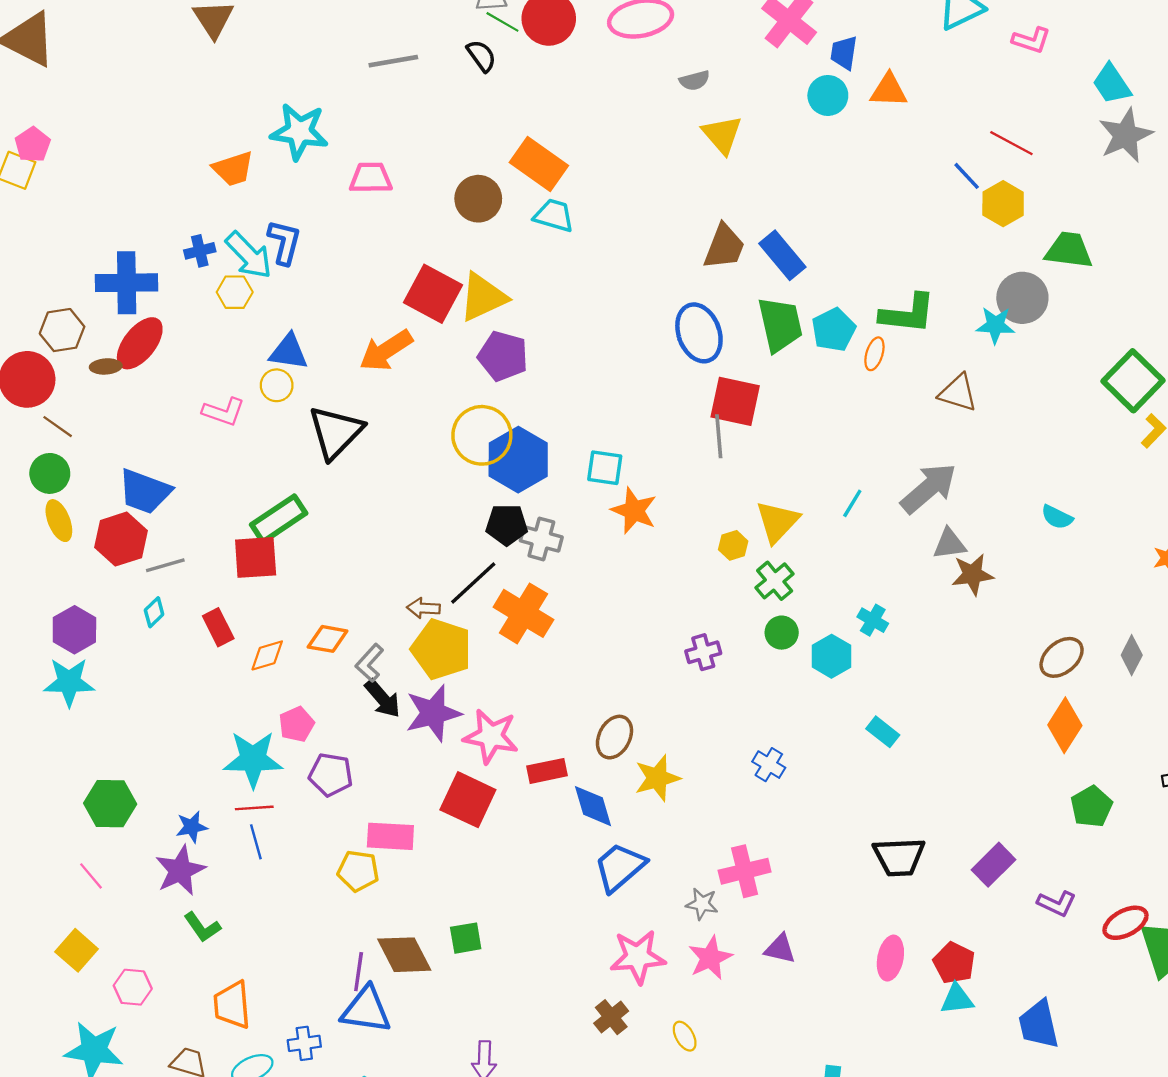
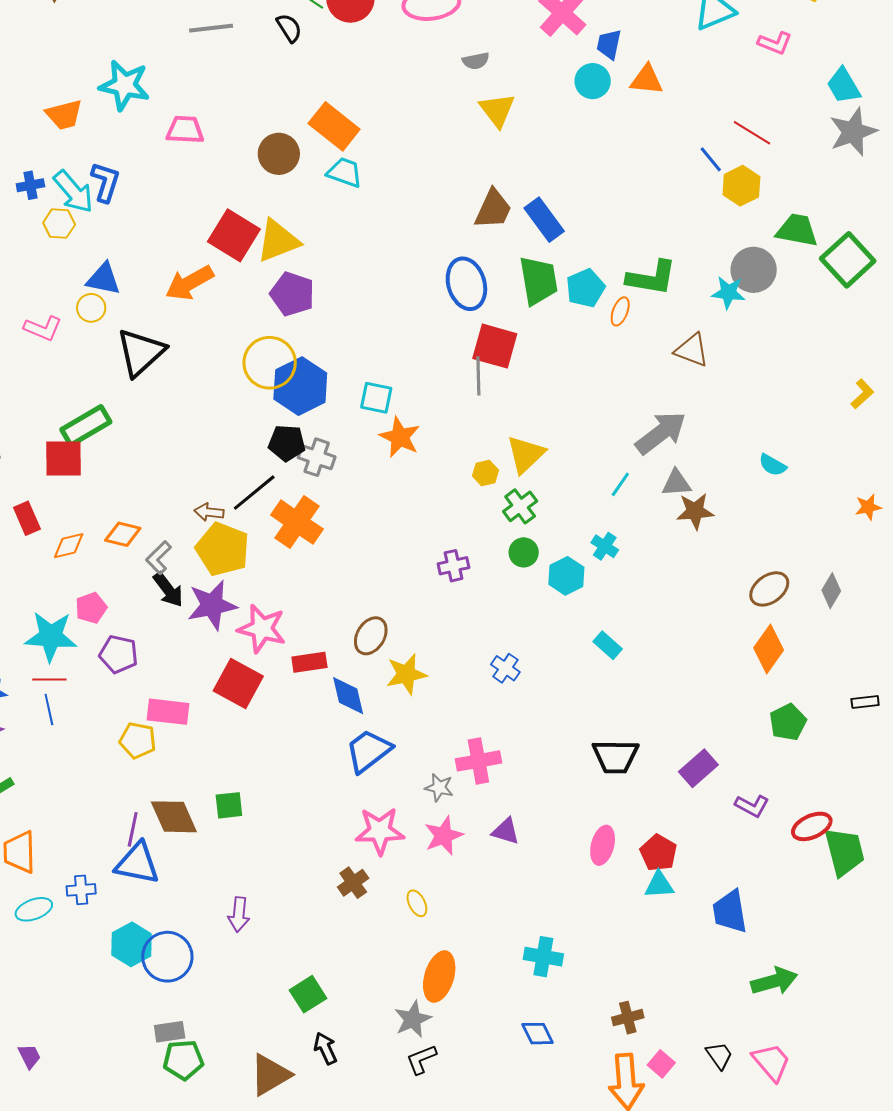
green square: (1133, 381) -> (848, 260), moved
cyan line: (852, 503) -> (620, 484), moved

